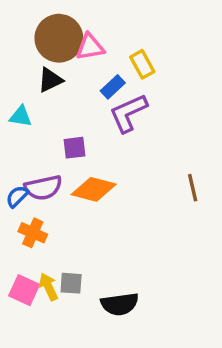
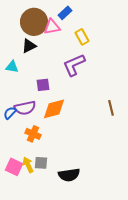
blue rectangle: (113, 87) -> (65, 13), moved
orange diamond: (94, 189) -> (54, 109), turned -30
orange cross: (33, 233) -> (33, 134), moved

